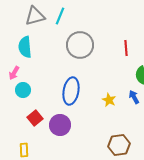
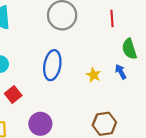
purple circle: (60, 125) -> (40, 124), moved

